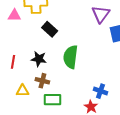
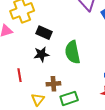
black star: (39, 59) -> (41, 54), moved
yellow triangle: (23, 91) -> (38, 100), turned -32

